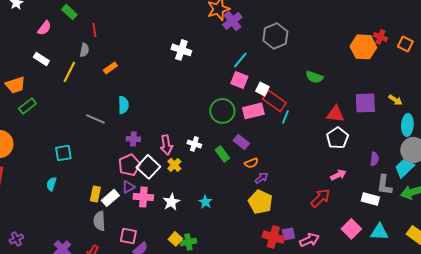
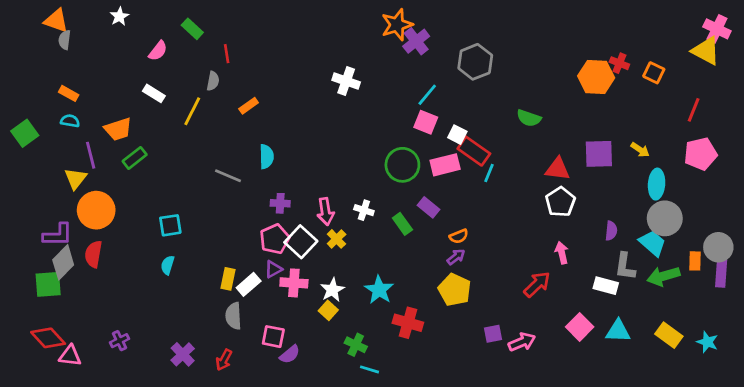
cyan square: (63, 153) -> (170, 225), moved
orange semicircle: (251, 163) -> (459, 236), moved
cyan trapezoid: (404, 168) -> (652, 243), turned 85
pink arrow: (338, 175) -> (562, 253), turned -77
cyan star: (205, 202) -> (379, 290), size x1.5
red cross: (273, 237) -> (408, 323), moved
yellow square: (175, 239) -> (328, 310), moved
green cross: (188, 242) -> (356, 345), turned 35

